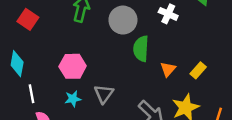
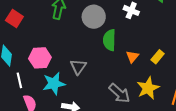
pink hexagon: (73, 66) -> (40, 58), moved
gray triangle: (104, 94) -> (78, 67), moved
cyan star: (73, 99) -> (54, 84), size x1.6

